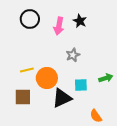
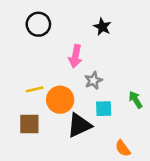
pink arrow: (59, 26) -> (75, 56), moved
gray star: (73, 55) -> (93, 80), moved
green arrow: (106, 78) -> (136, 100), turned -104

